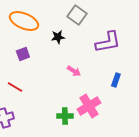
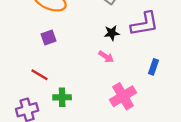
black star: (58, 37) -> (112, 33), moved
green cross: (65, 116) -> (62, 97), moved

